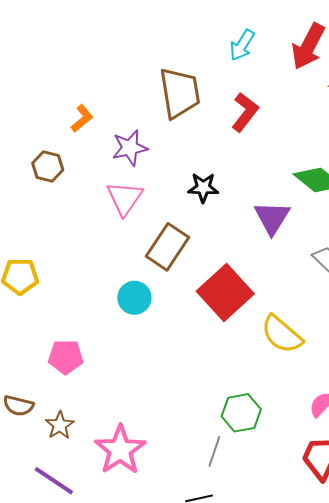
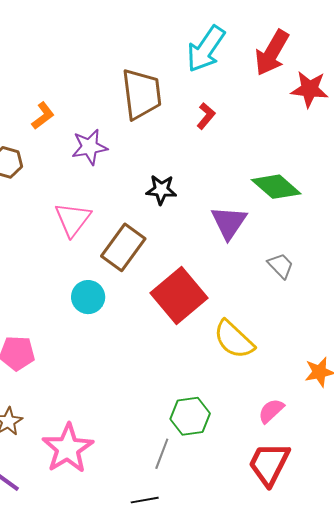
cyan arrow: (242, 45) -> (206, 49), size x1.5
red L-shape: (245, 112) -> (206, 116), size x0.7
pink triangle: (125, 198) -> (73, 219), moved

